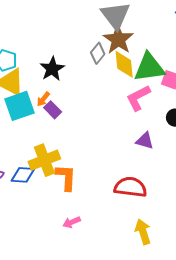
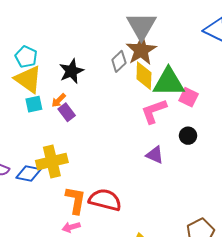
cyan square: (19, 106) -> (34, 104), size x0.6
orange L-shape: (66, 177) -> (76, 200), moved
red semicircle: (130, 187) -> (105, 200), moved

